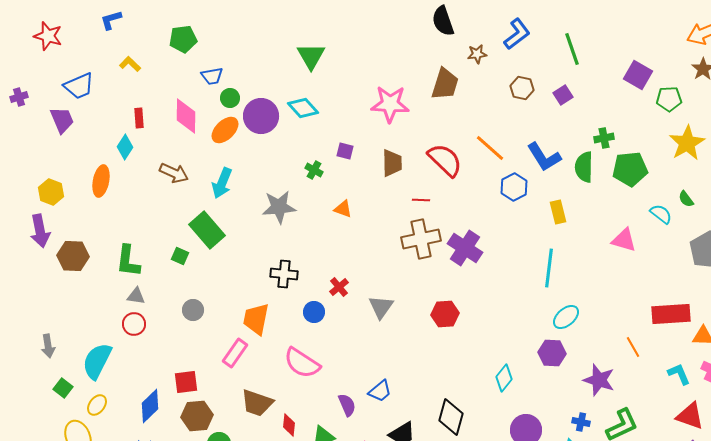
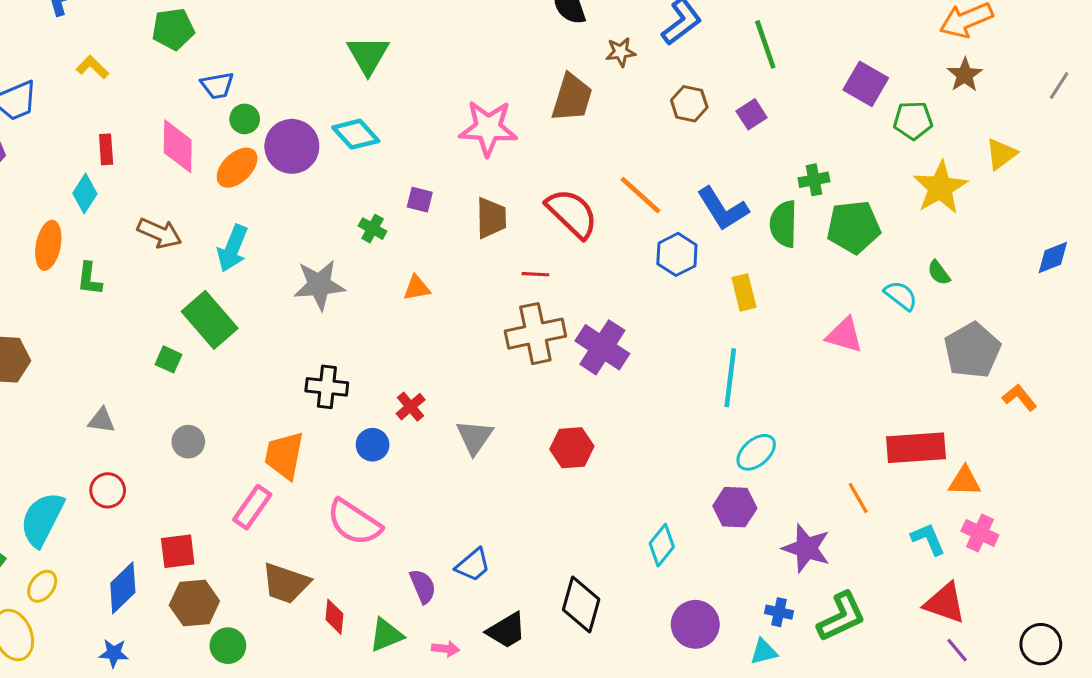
orange triangle: (343, 209) -> (417, 288), turned -30
green L-shape: (128, 261) -> (89, 279), moved, size x0.7
red circle: (134, 324) -> (108, 490), moved

